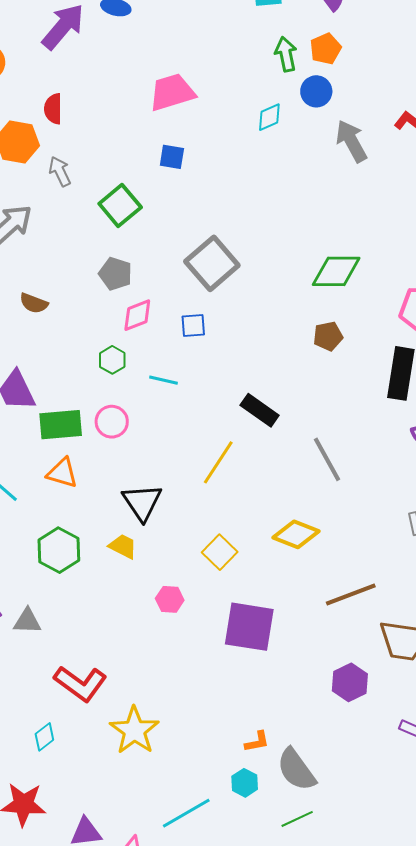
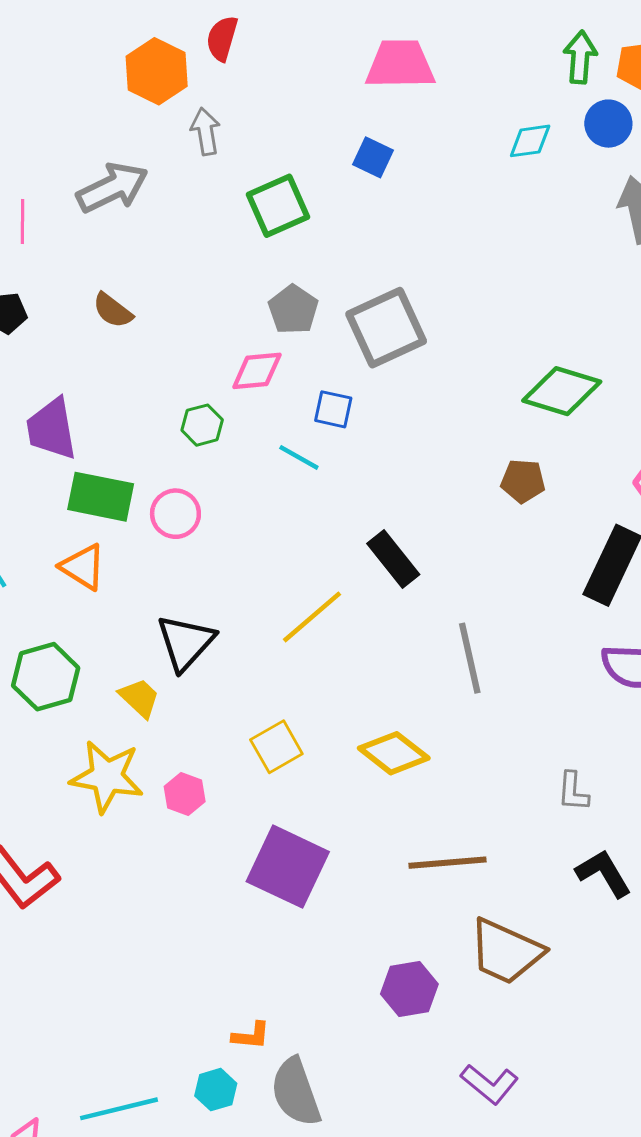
gray pentagon: (115, 274) -> (293, 309), moved
cyan line: (164, 380) -> (299, 457), moved
yellow star: (134, 730) -> (107, 777), moved, turned 30

